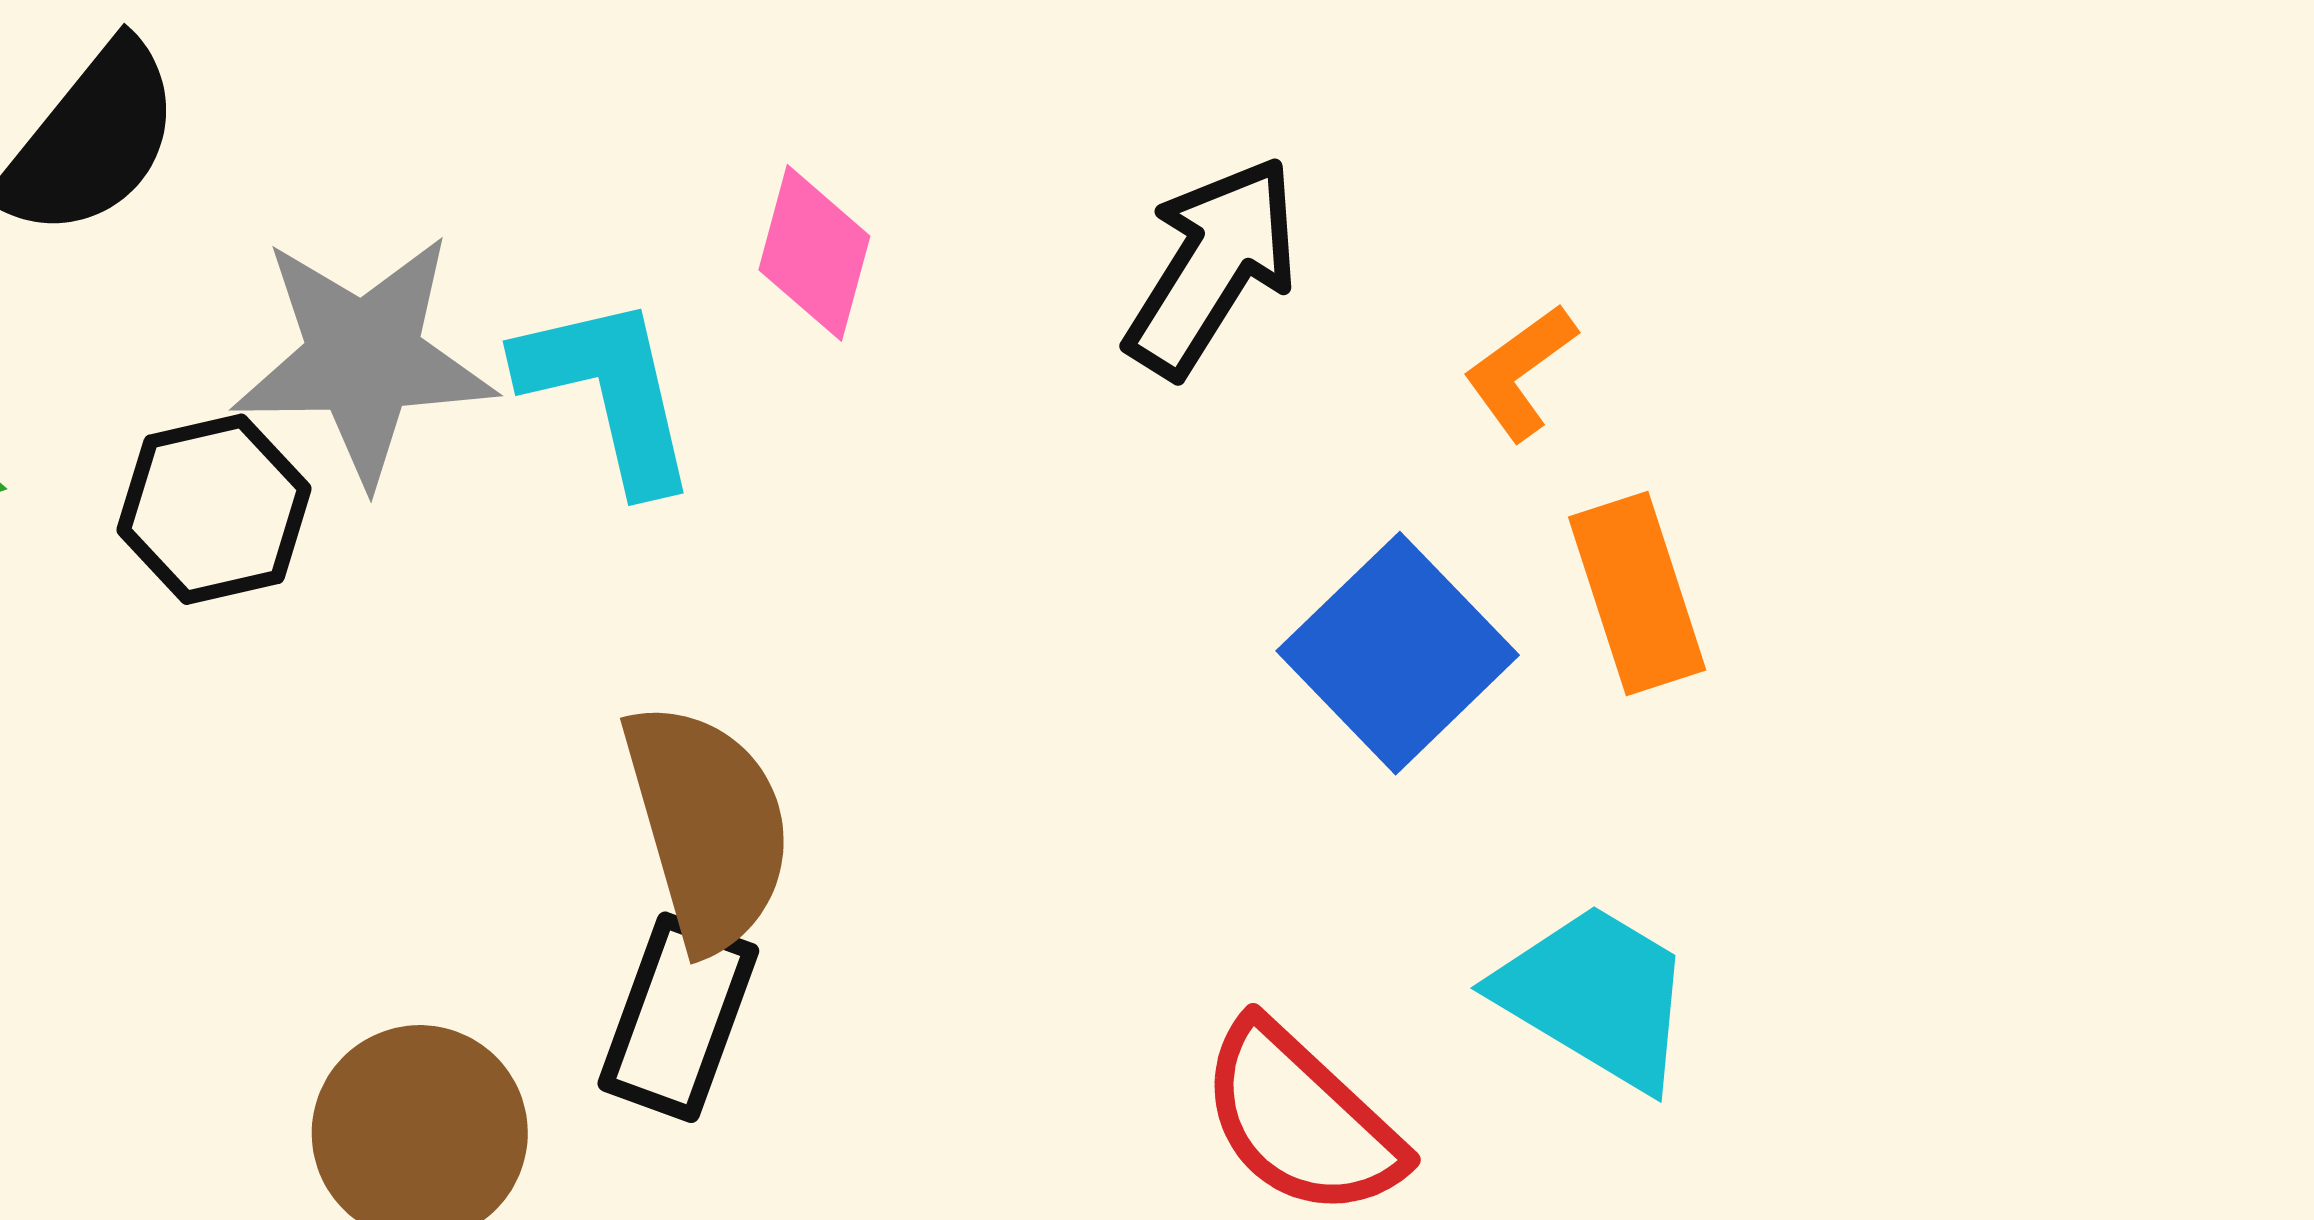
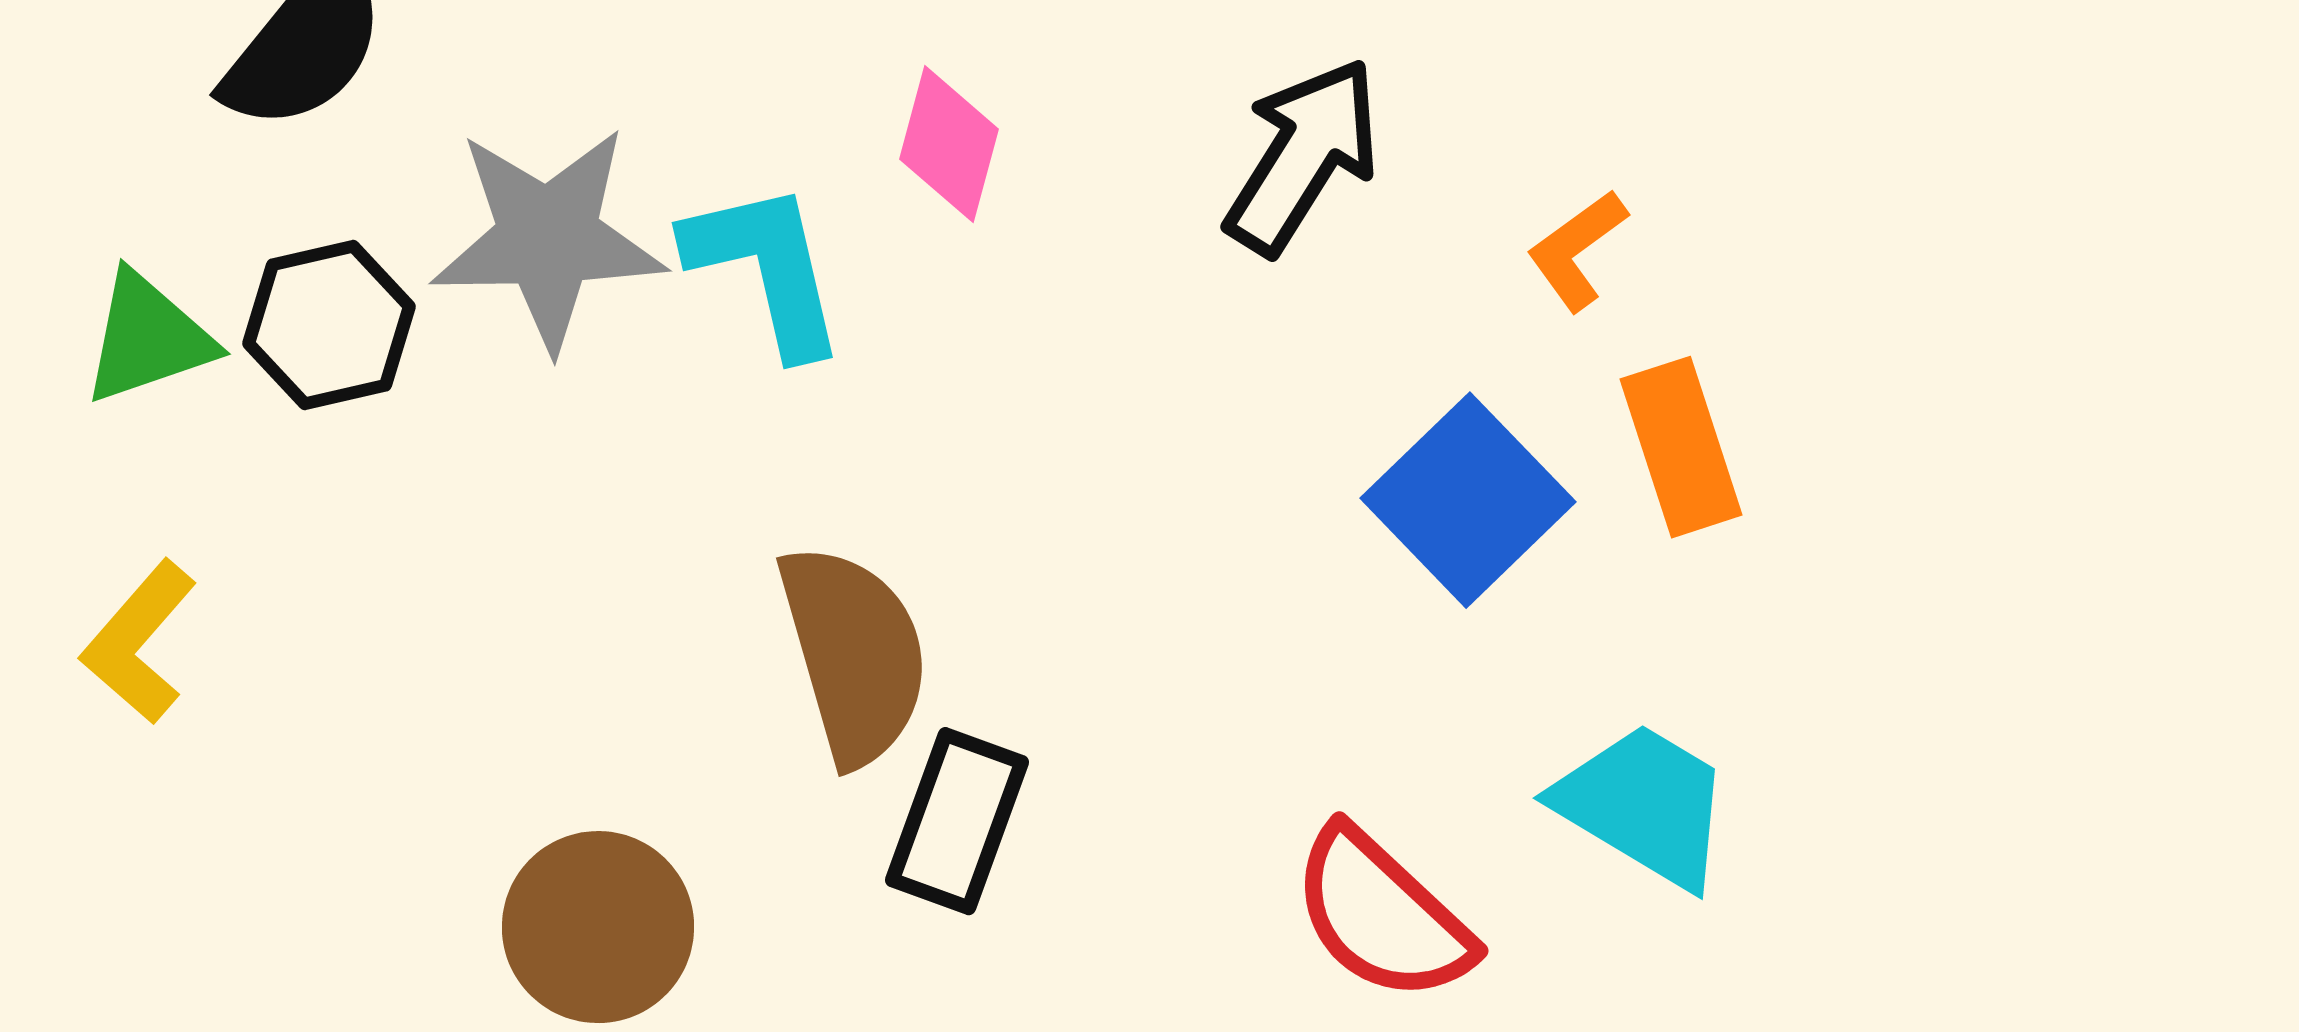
black hexagon: (214, 509) -> (329, 325), moved
black rectangle: (678, 1017) -> (957, 821), moved

